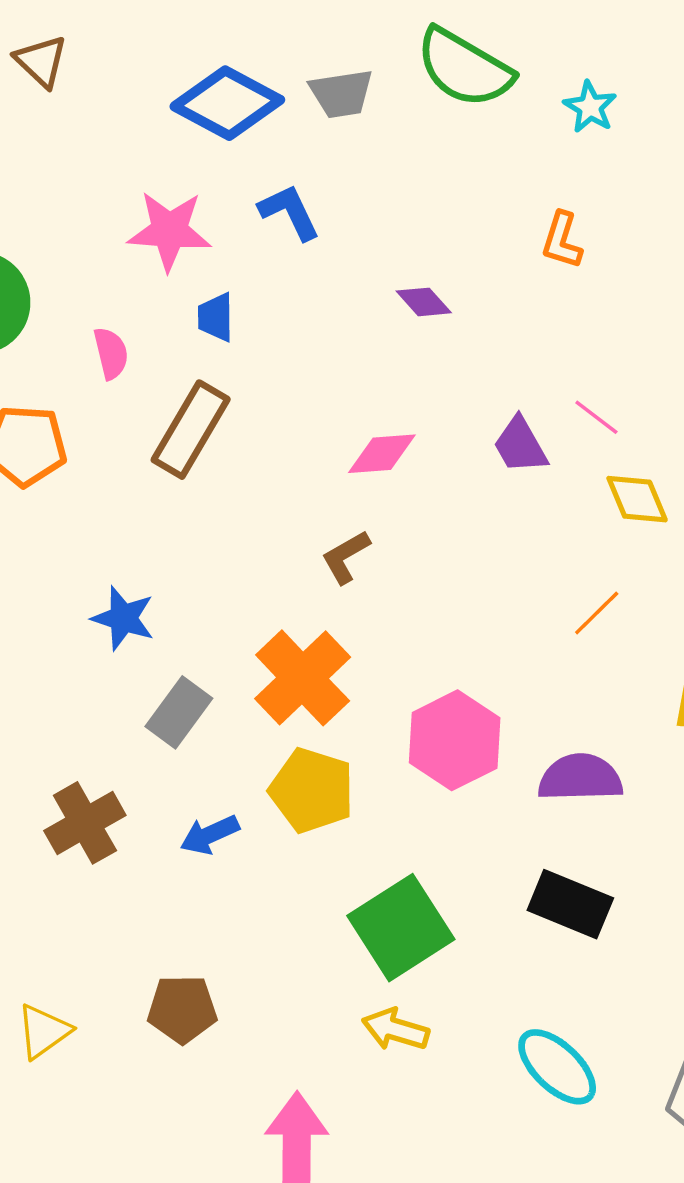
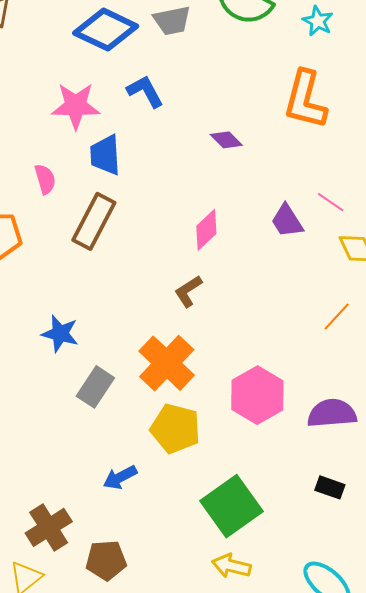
orange L-shape: (562, 240) -> (305, 100), size x1.8
blue trapezoid: (216, 317) -> (105, 155), size x1.4
pink diamond: (382, 454) -> (206, 230), turned -36
brown cross: (85, 823) -> (49, 527), moved
blue arrow: (210, 835) -> (120, 477), moved
black rectangle: (570, 904) -> (330, 487), size x0.6

